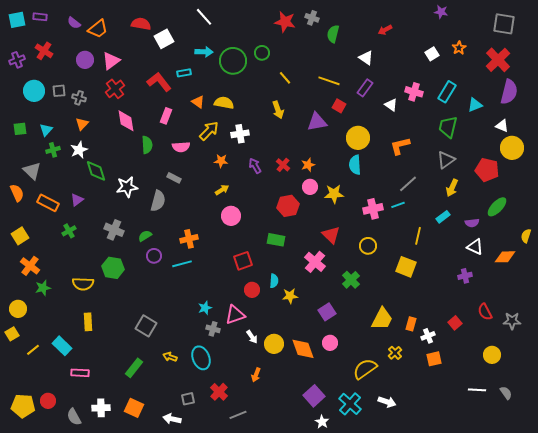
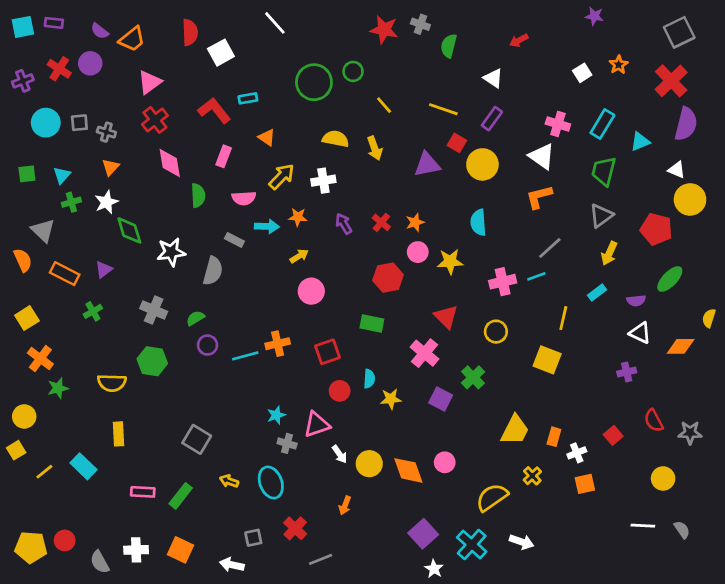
red semicircle: (141, 24) -> (190, 32), turned 78
gray square: (504, 24) -> (679, 32), turned -35
cyan arrow: (204, 52) -> (267, 226), moved
purple circle: (85, 60) -> (90, 63), moved
yellow semicircle: (224, 103) -> (336, 139), moved
white triangle: (391, 105) -> (542, 156), moved, size x1.5
yellow circle: (358, 138) -> (482, 164), moved
orange cross: (189, 239) -> (278, 344), moved
purple square: (327, 312) -> (441, 399), moved, turned -30
pink rectangle: (80, 373) -> (143, 492), moved

